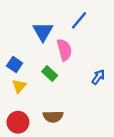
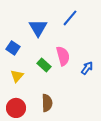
pink semicircle: (64, 50) -> (63, 56), moved
blue square: (15, 65) -> (13, 48), moved
brown semicircle: (53, 117) -> (47, 103), turned -90

